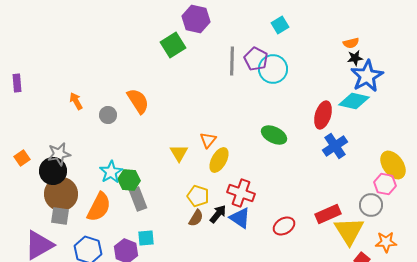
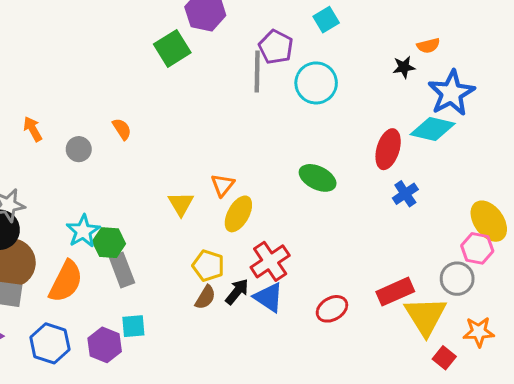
black star: (355, 58) -> (404, 67), moved
purple pentagon: (256, 59) -> (276, 47), moved
orange semicircle: (138, 101) -> (122, 129), size x0.6
blue cross: (335, 146) -> (405, 194), size x0.7
red cross: (241, 193) -> (270, 261), turned 36

